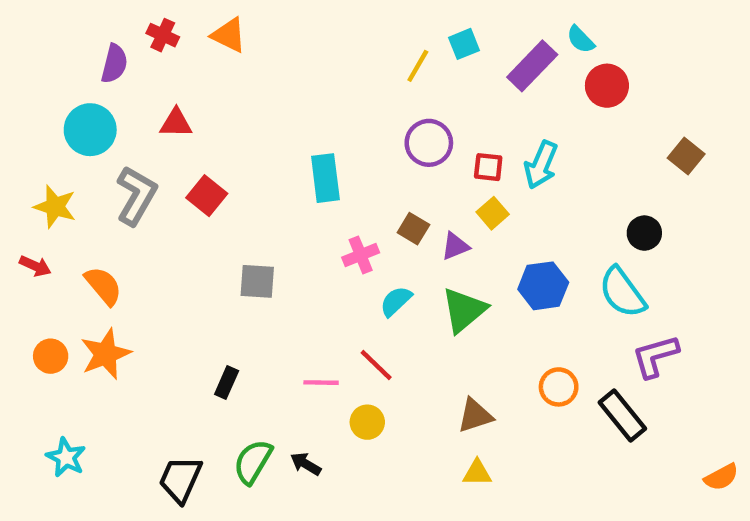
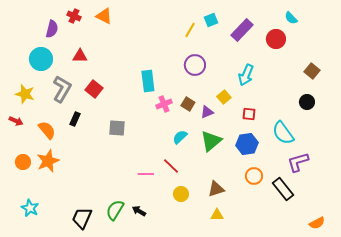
cyan semicircle: (581, 39) -> (291, 18), moved
red square: (488, 167) -> (249, 114), moved
black circle: (644, 233) -> (307, 102), moved
pink cross: (361, 255) -> (164, 104), moved
blue hexagon: (543, 286) -> (247, 144), moved
black rectangle: (227, 383) -> (75, 119), moved
yellow circle: (367, 422) -> (181, 194), moved
orange semicircle: (721, 477) -> (317, 223), moved

